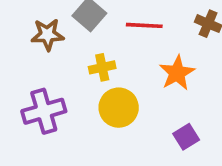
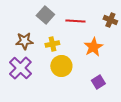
brown star: (47, 35) -> (24, 41), moved
purple cross: (44, 111) -> (20, 68), turned -30

